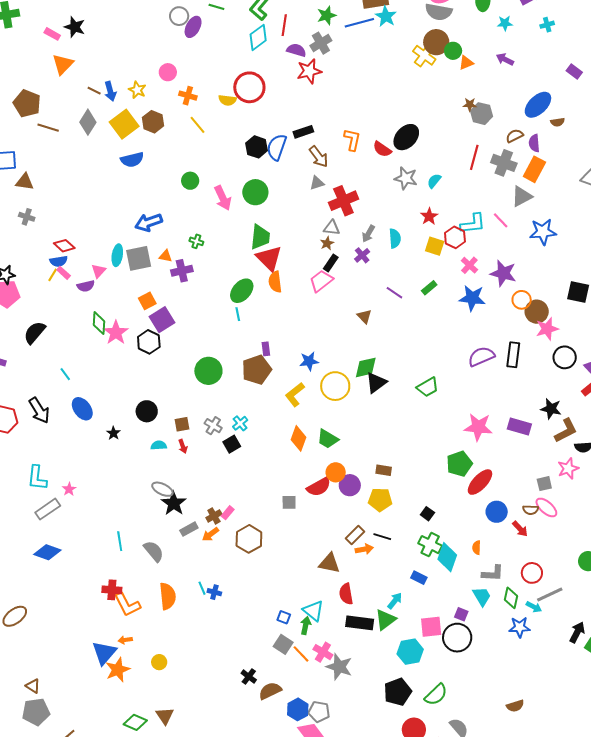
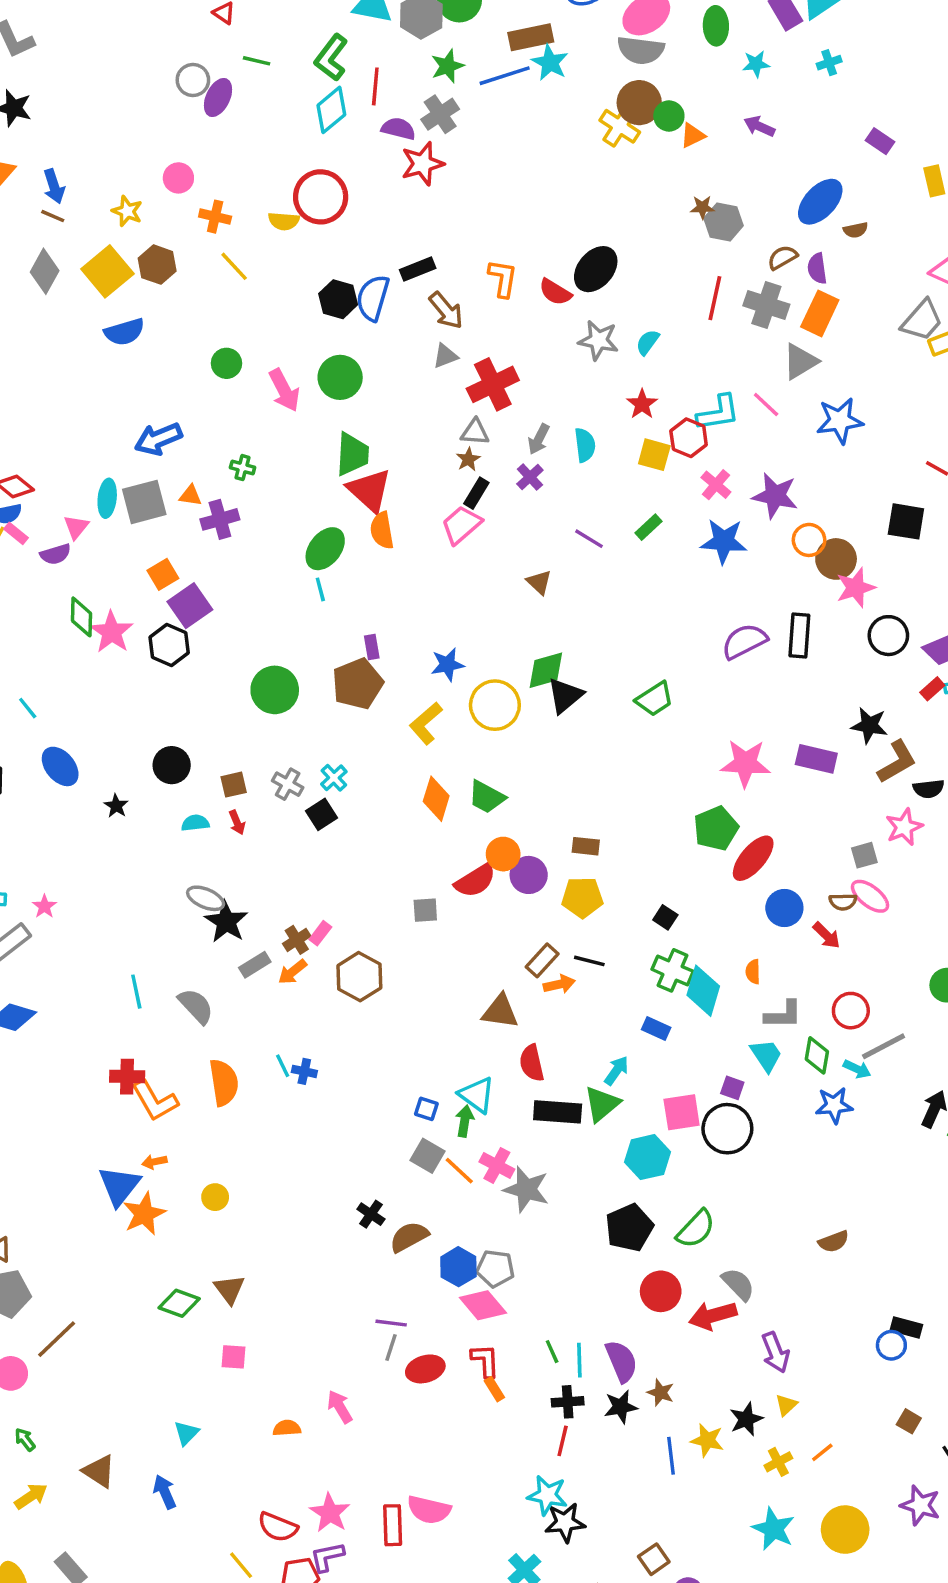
blue arrow: (110, 91) -> (54, 186), moved

